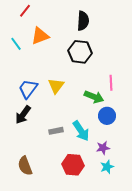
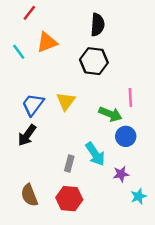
gray rectangle: (56, 131) -> (69, 163), moved, turned -64
red hexagon: (73, 165) -> (69, 199), moved
cyan star: (107, 167) -> (139, 196), moved

